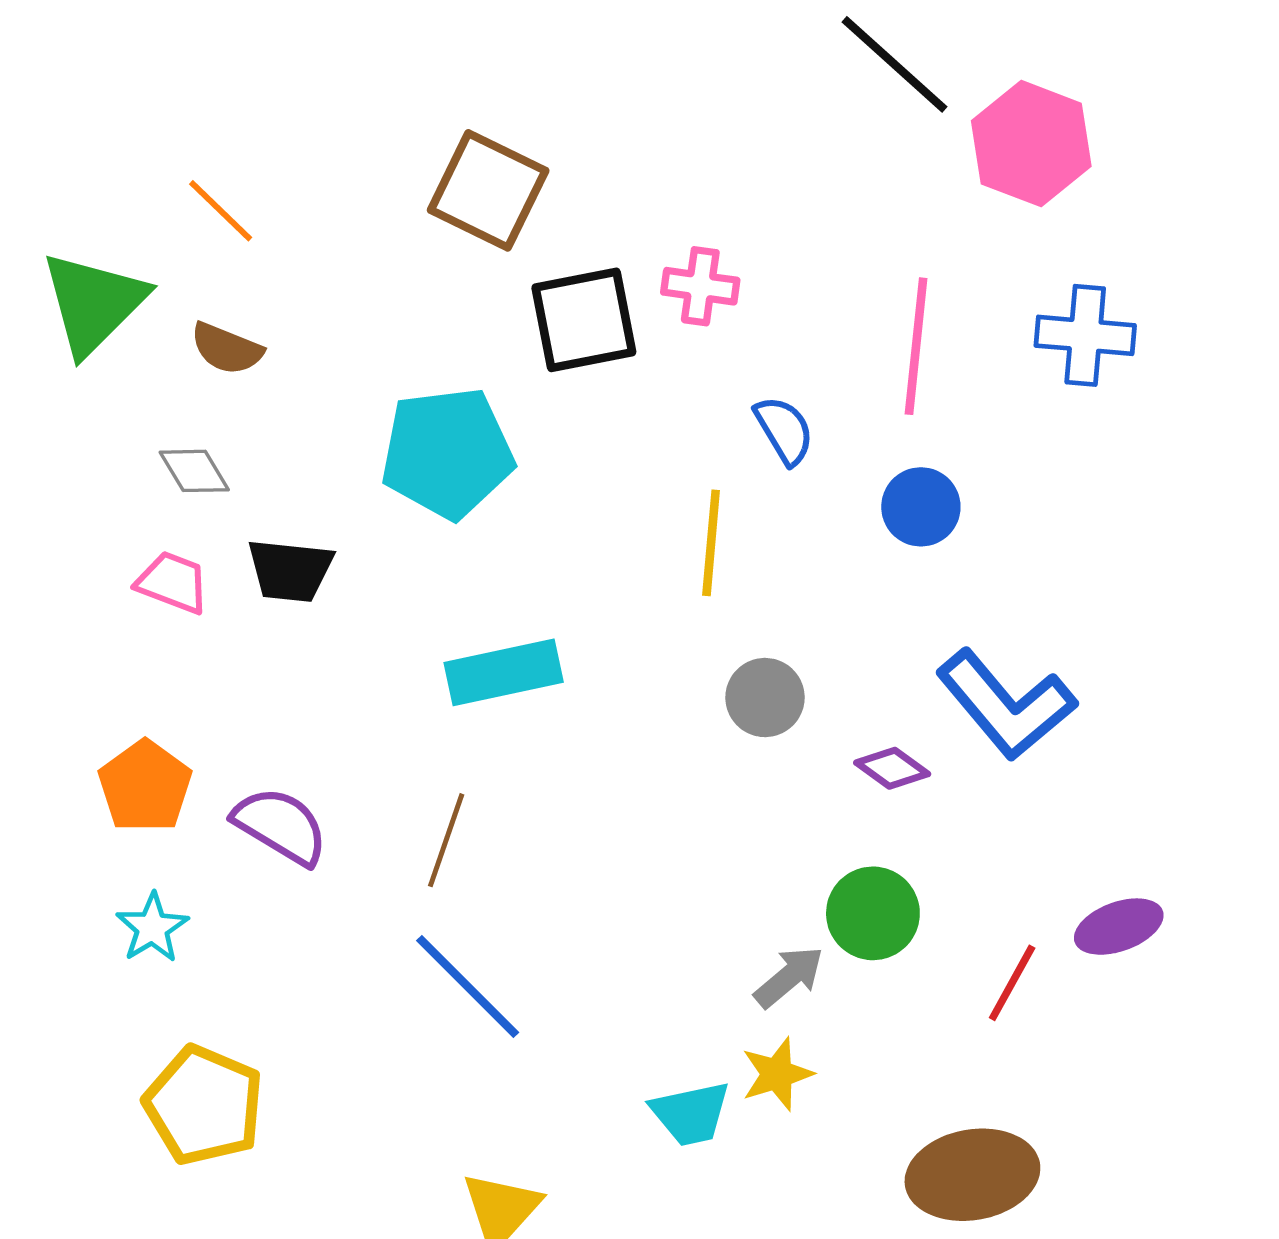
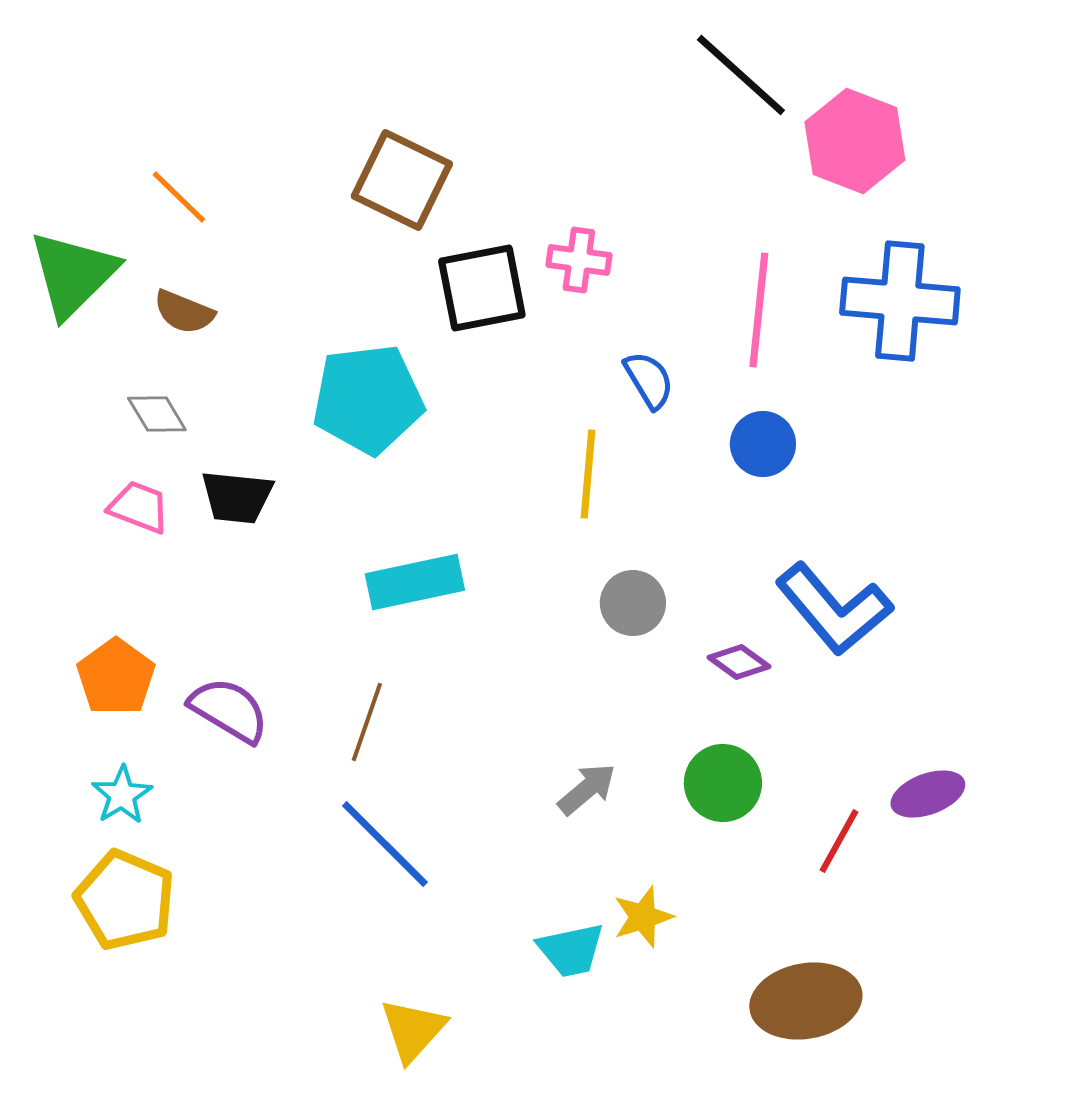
blue cross: (1085, 335) -> (900, 301), size x1.4
gray arrow: (789, 977) -> (587, 789), moved
yellow pentagon: (204, 1105) -> (125, 900), moved

